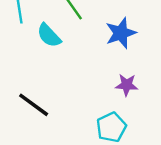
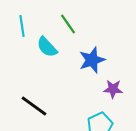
blue star: (121, 33) -> (92, 60), moved

